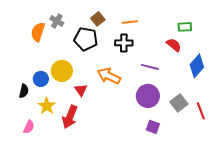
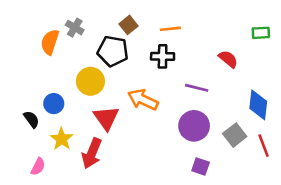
green rectangle: (185, 27) -> (261, 33), moved
blue diamond: (197, 66) -> (258, 105), moved, turned -35
yellow circle: (62, 71) -> (90, 81), moved
red triangle: (81, 90) -> (106, 118), size x1.5
black semicircle: (24, 91) -> (31, 119), turned -48

